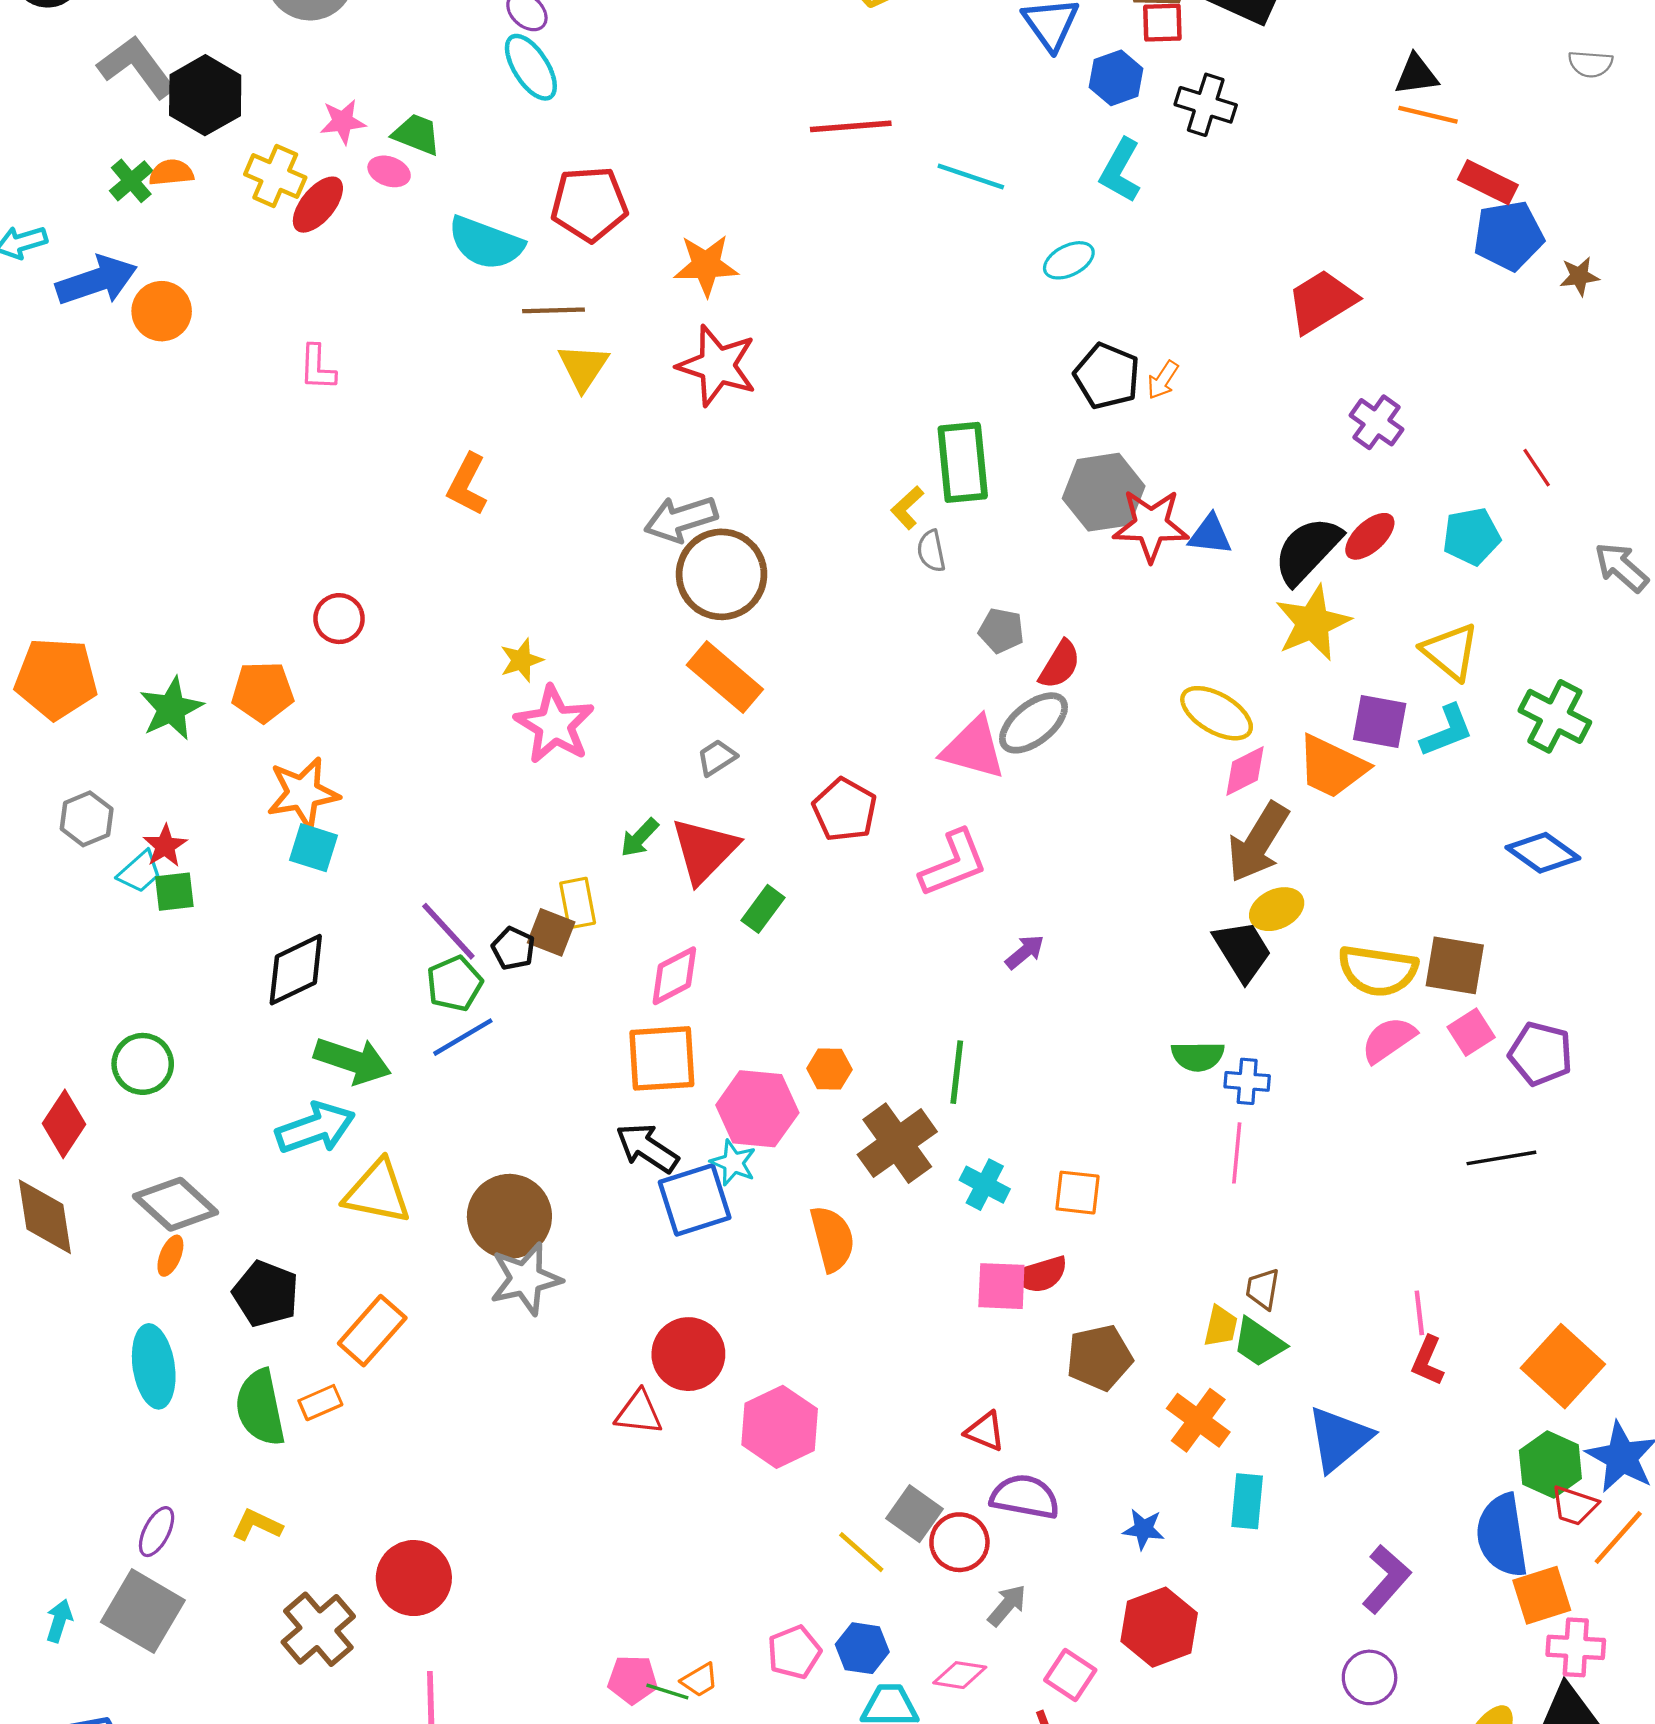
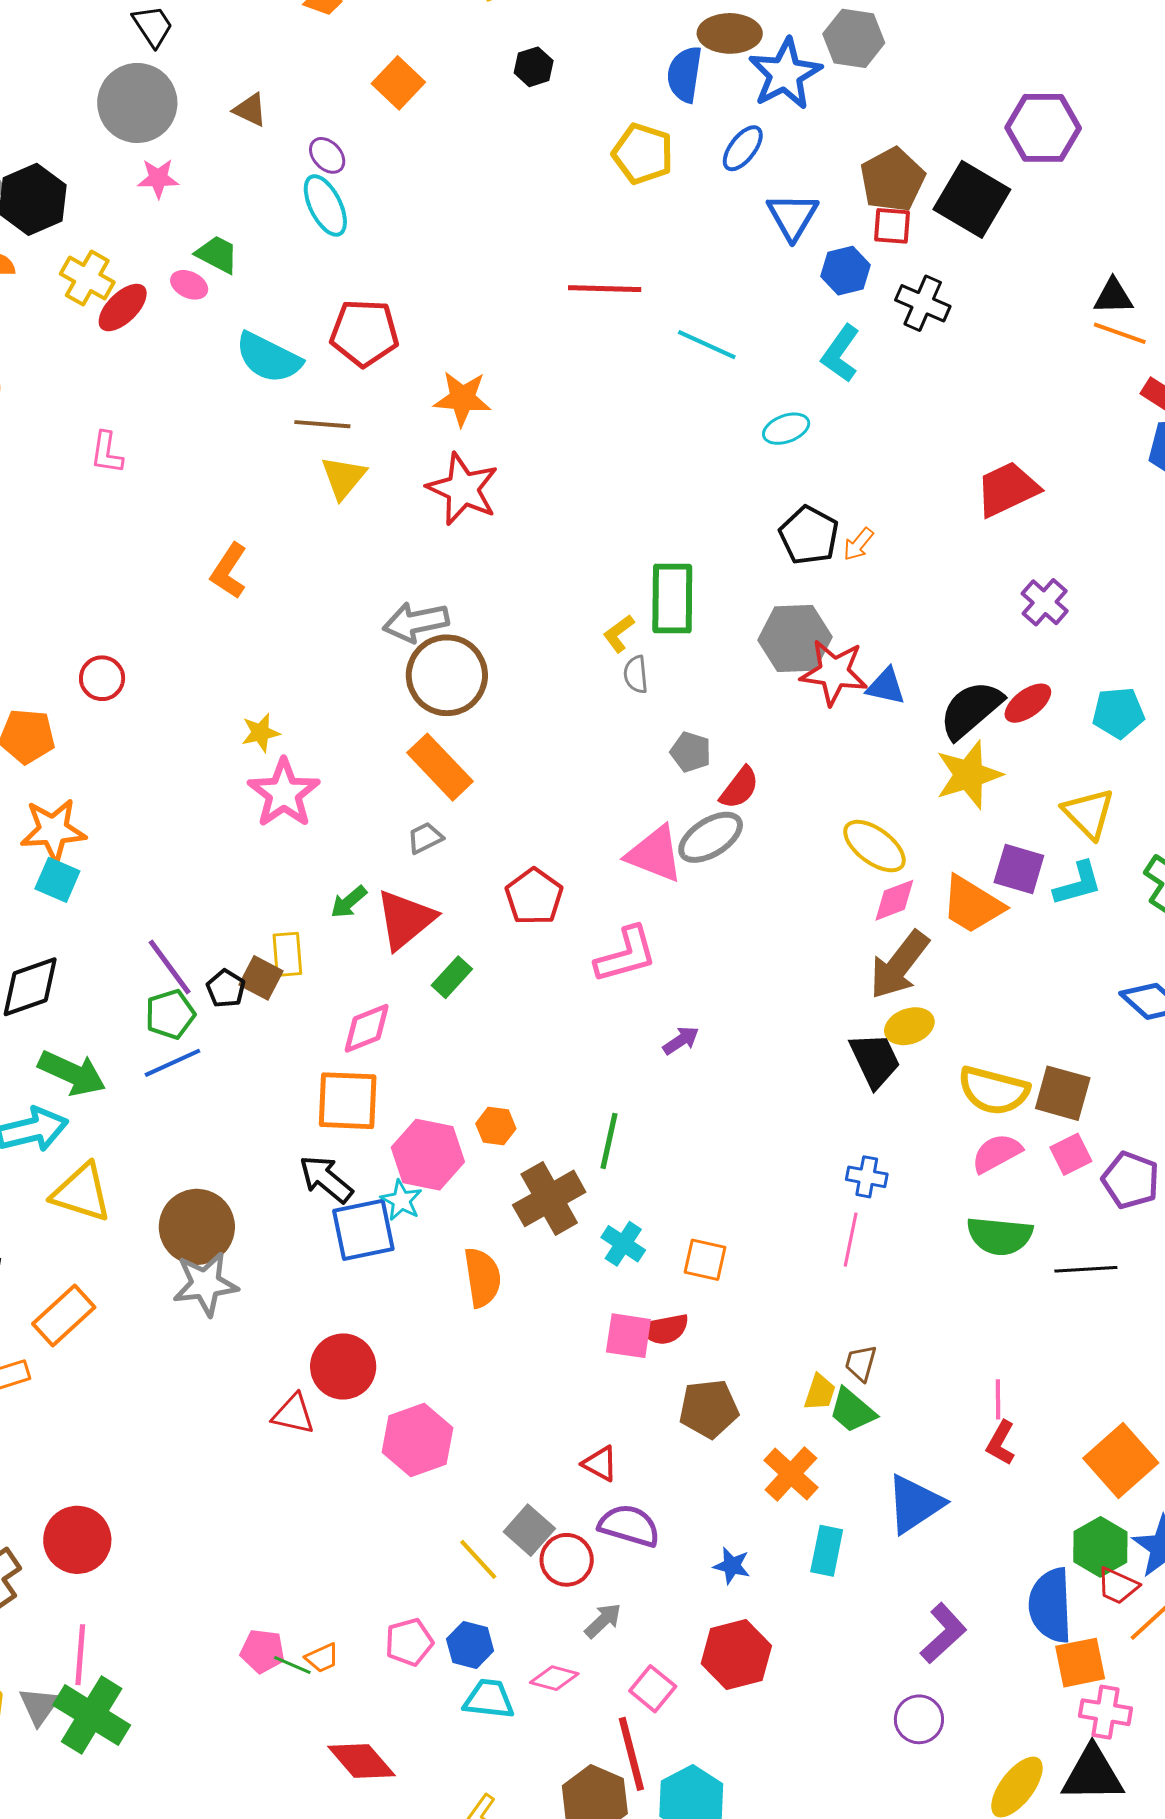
pink star: (343, 122) -> (158, 178), moved
green semicircle: (1198, 1056) -> (1000, 1236), moved, size x1.4

